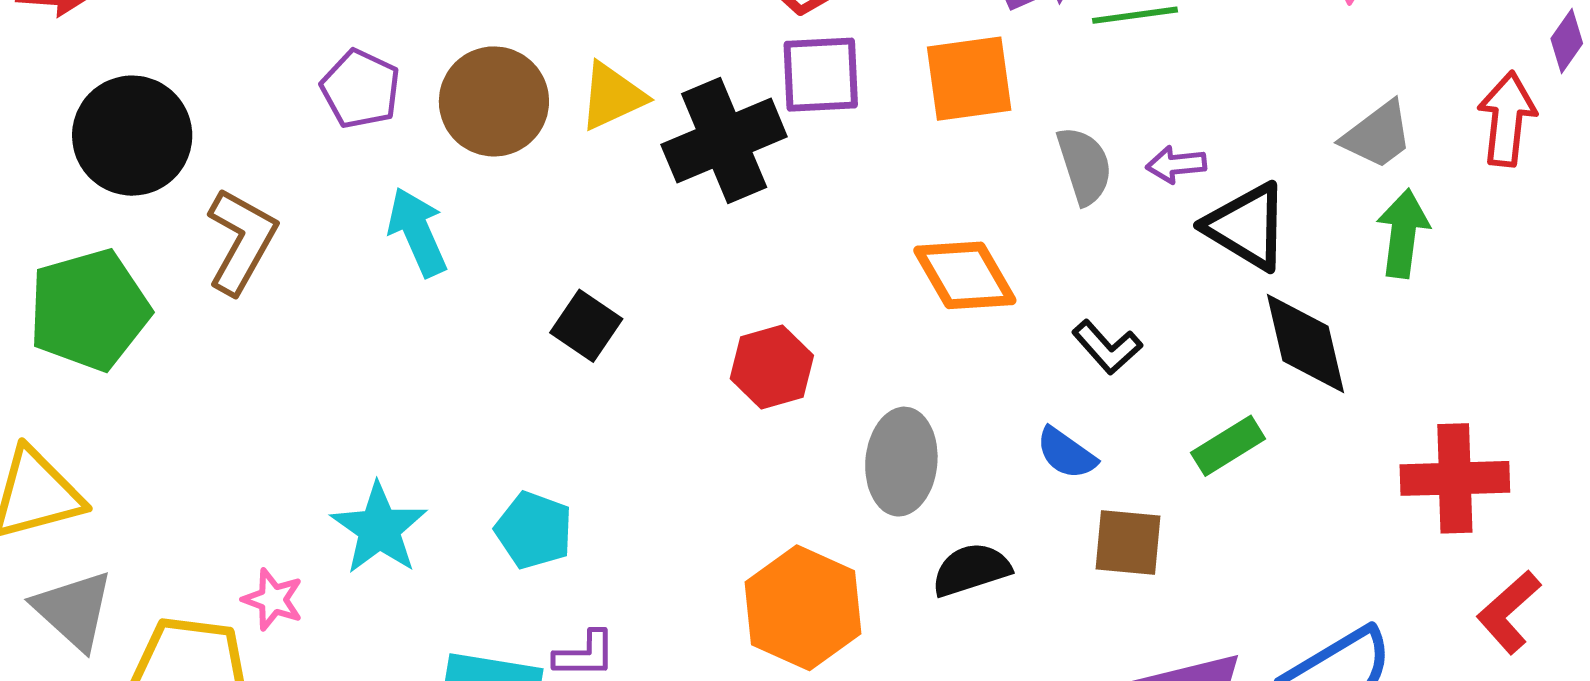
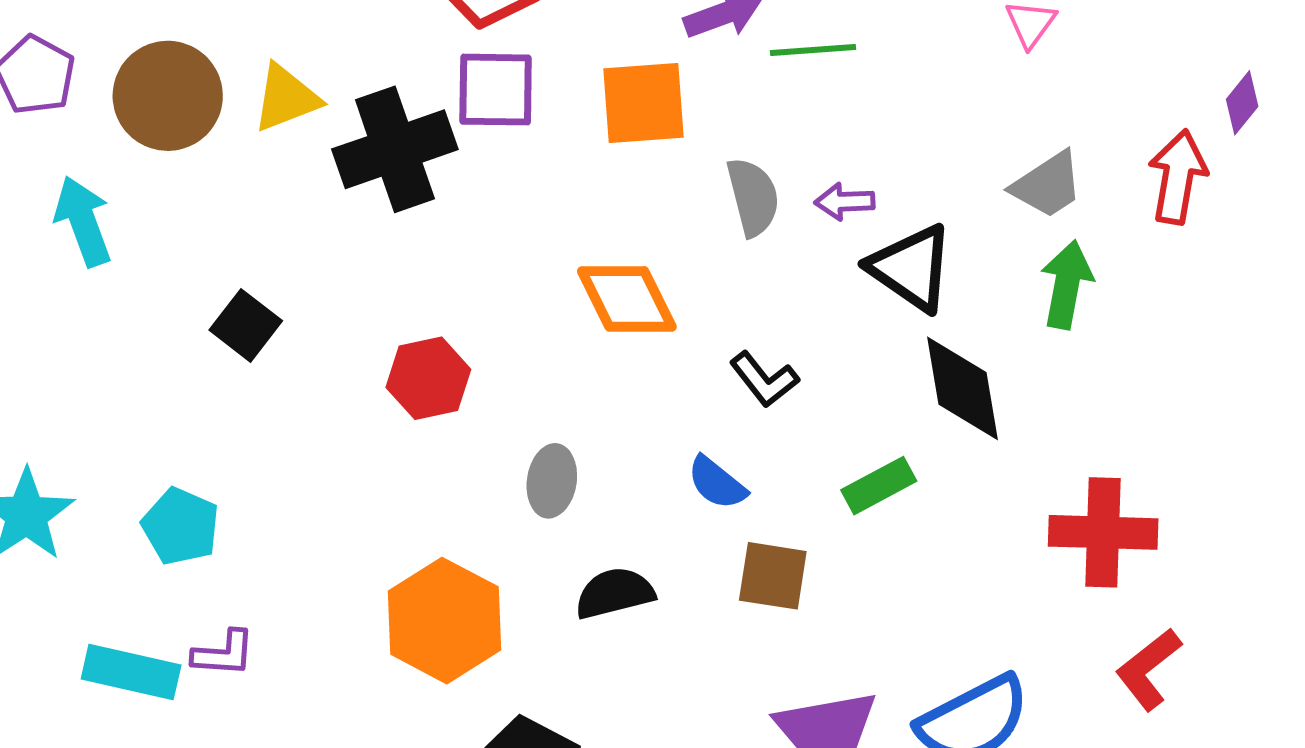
gray ellipse: (901, 462) -> (552, 481), size x0.7

